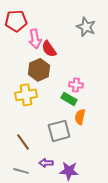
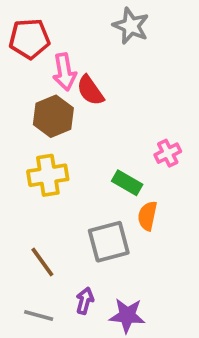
gray star: (86, 27) -> (131, 26), moved
brown hexagon: (39, 70) -> (53, 116), moved
pink cross: (76, 85) -> (168, 153), moved, turned -32
purple arrow: (46, 163) -> (85, 301), turned 104

